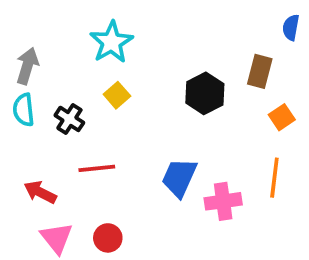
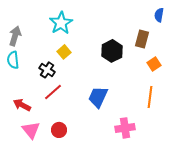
black cross: (69, 119) -> (47, 70), moved
red line: (97, 168) -> (53, 92), turned -36
pink cross: (223, 201) -> (125, 128), moved

